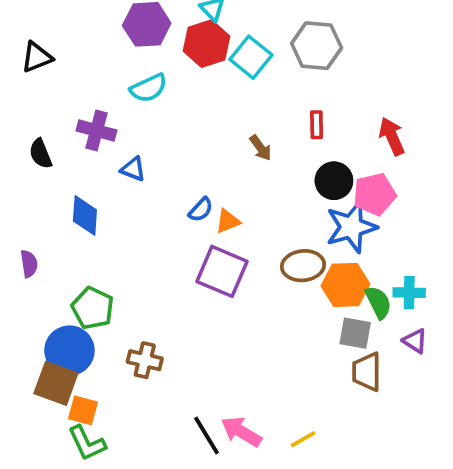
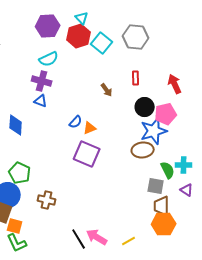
purple cross: (97, 131) -> (42, 81), moved
brown ellipse: (303, 266) -> (143, 150), moved
orange hexagon: (345, 285) -> (164, 224), moved

